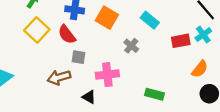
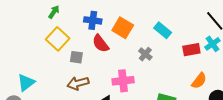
red semicircle: (67, 34) -> (100, 44), moved
gray square: (79, 57) -> (76, 57), moved
orange semicircle: (200, 69) -> (199, 81), moved

